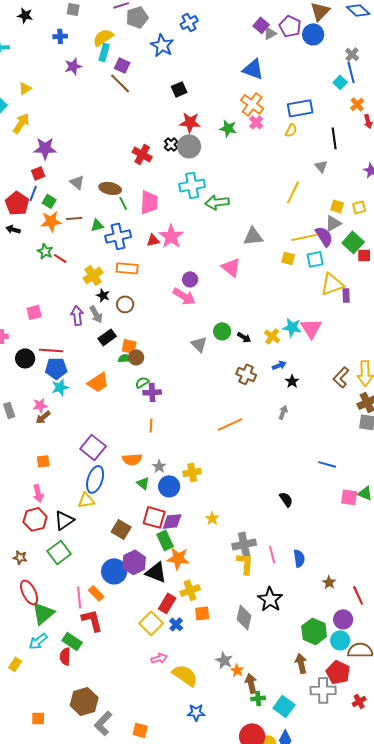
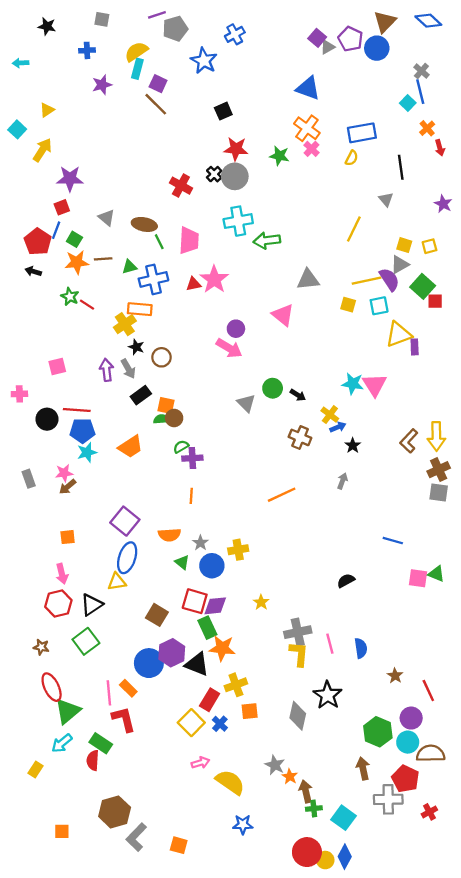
orange rectangle: (127, 268) -> (140, 309), moved
yellow cross: (272, 336) -> (330, 415), moved
black semicircle: (286, 499) -> (346, 581), turned -84

